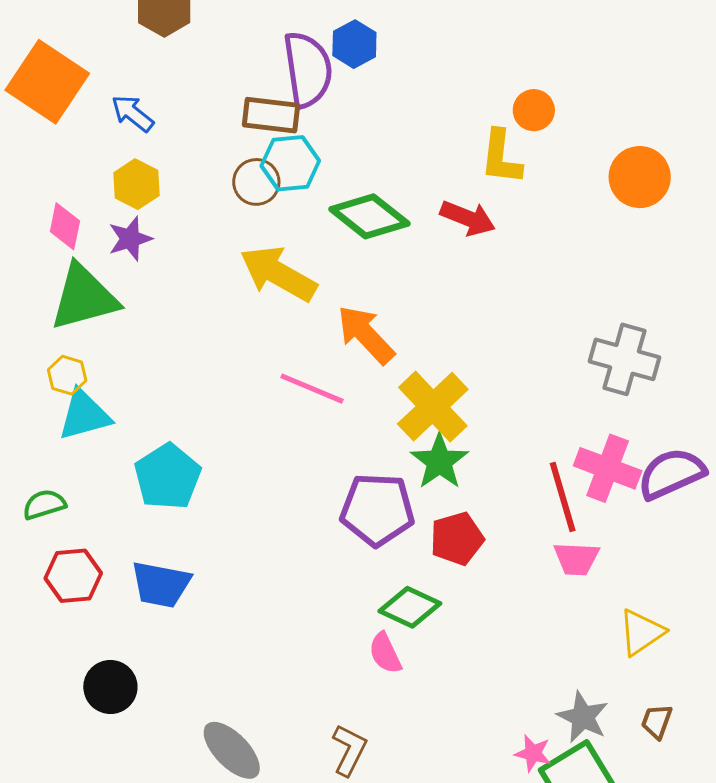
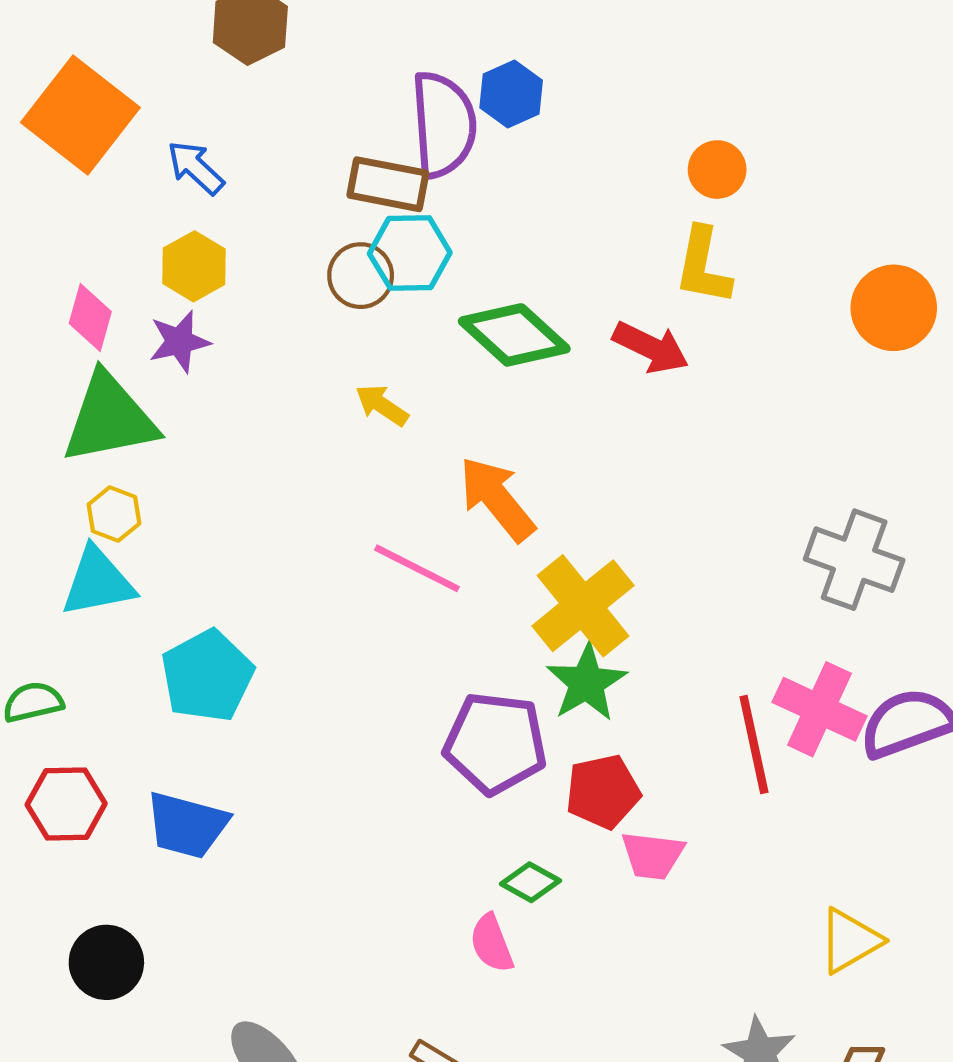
orange circle: (534, 110) -> (717, 170), moved
yellow arrow: (278, 274) -> (382, 405), size x0.5
yellow hexagon: (67, 375) -> (114, 514), moved
pink trapezoid: (576, 559) -> (653, 855), moved
green diamond: (410, 607) -> (530, 882), size x0.7

